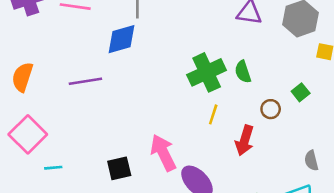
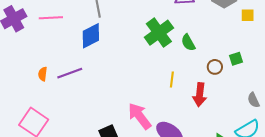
green cross: (207, 72) -> (159, 33), moved
orange semicircle: (22, 77) -> (43, 74), moved, size x0.6
green square: (301, 92) -> (236, 59), moved, turned 32

